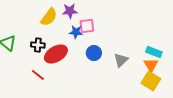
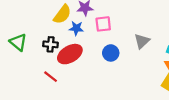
blue star: (76, 32) -> (76, 28), moved
gray triangle: (121, 60) -> (142, 41), moved

